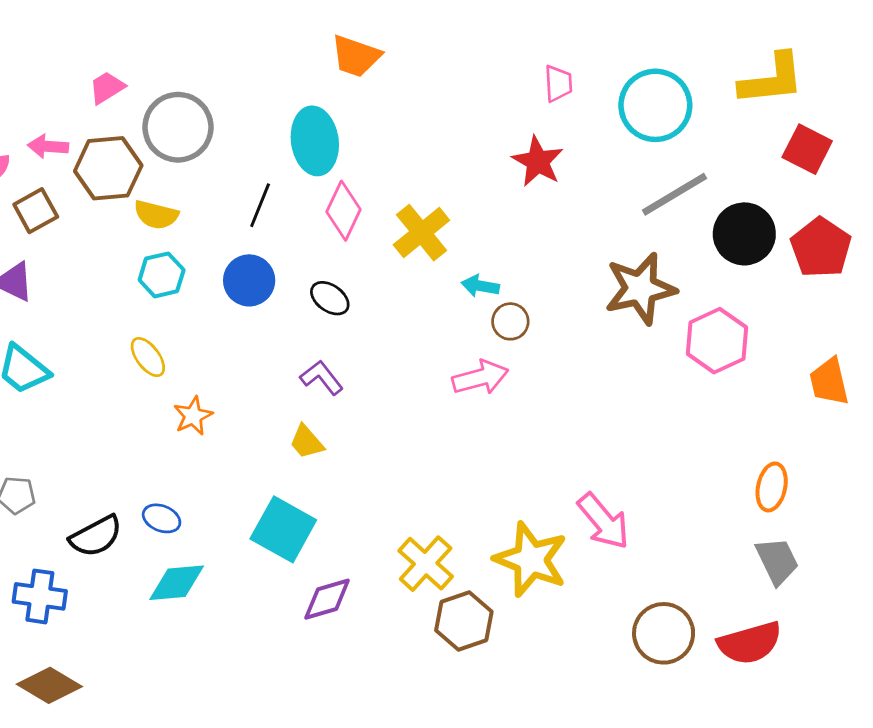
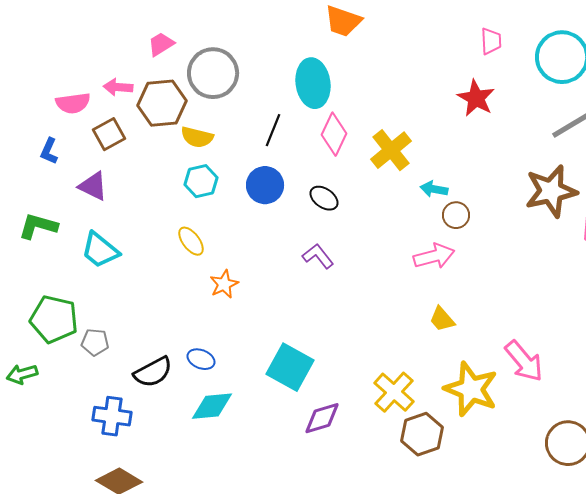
yellow trapezoid: (307, 442) -> (442, 319), moved

